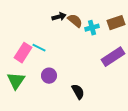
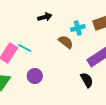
brown semicircle: (75, 21) -> (66, 42), moved
black semicircle: (78, 92) -> (87, 80), moved

